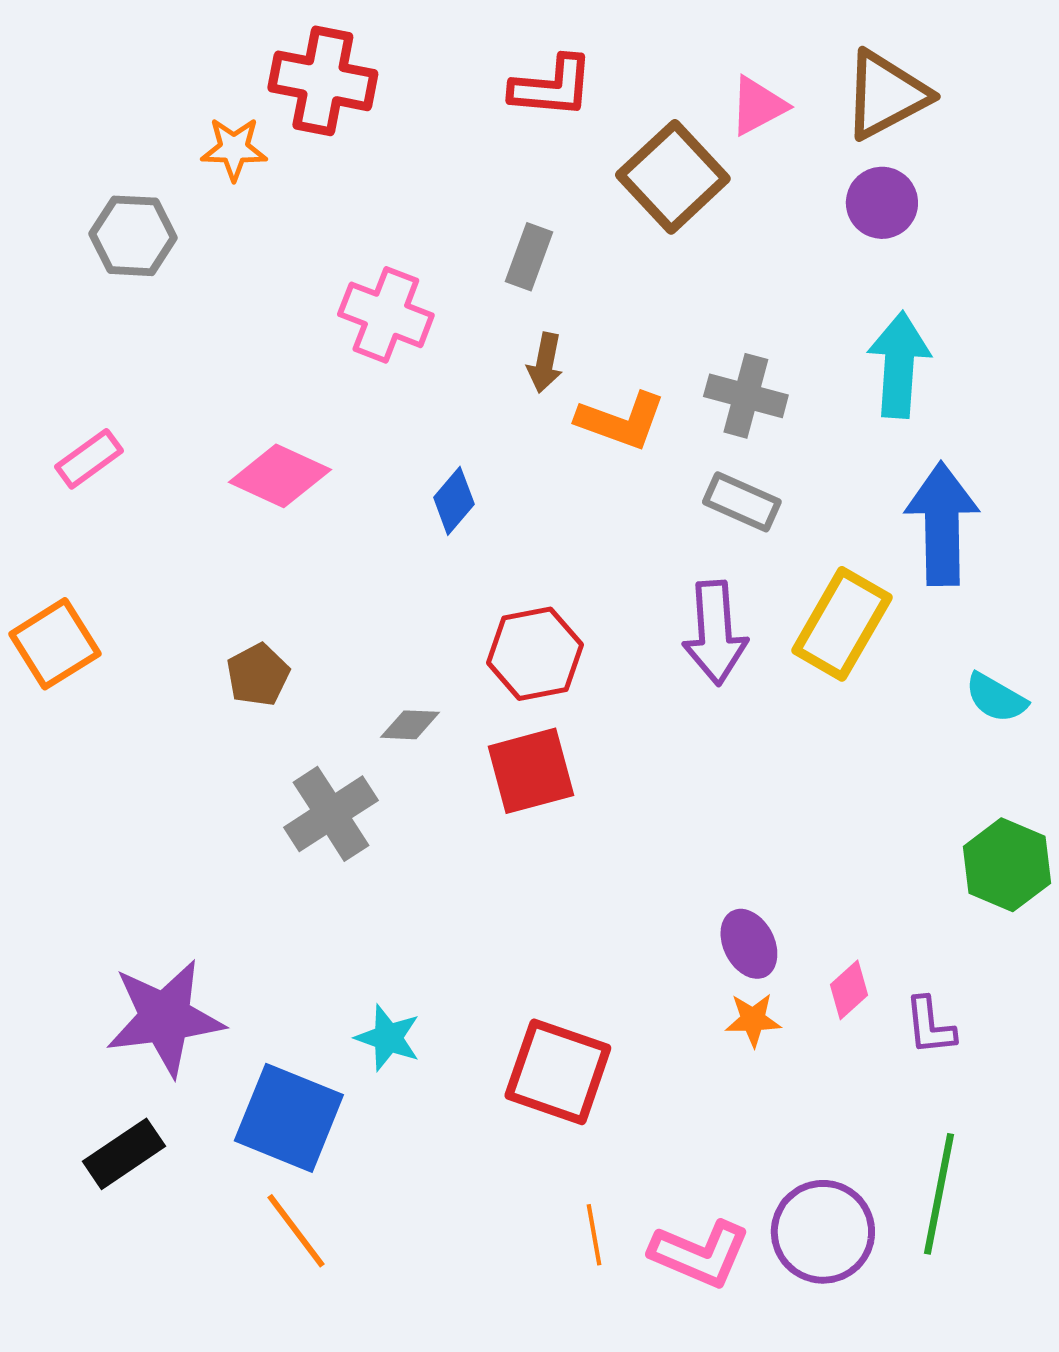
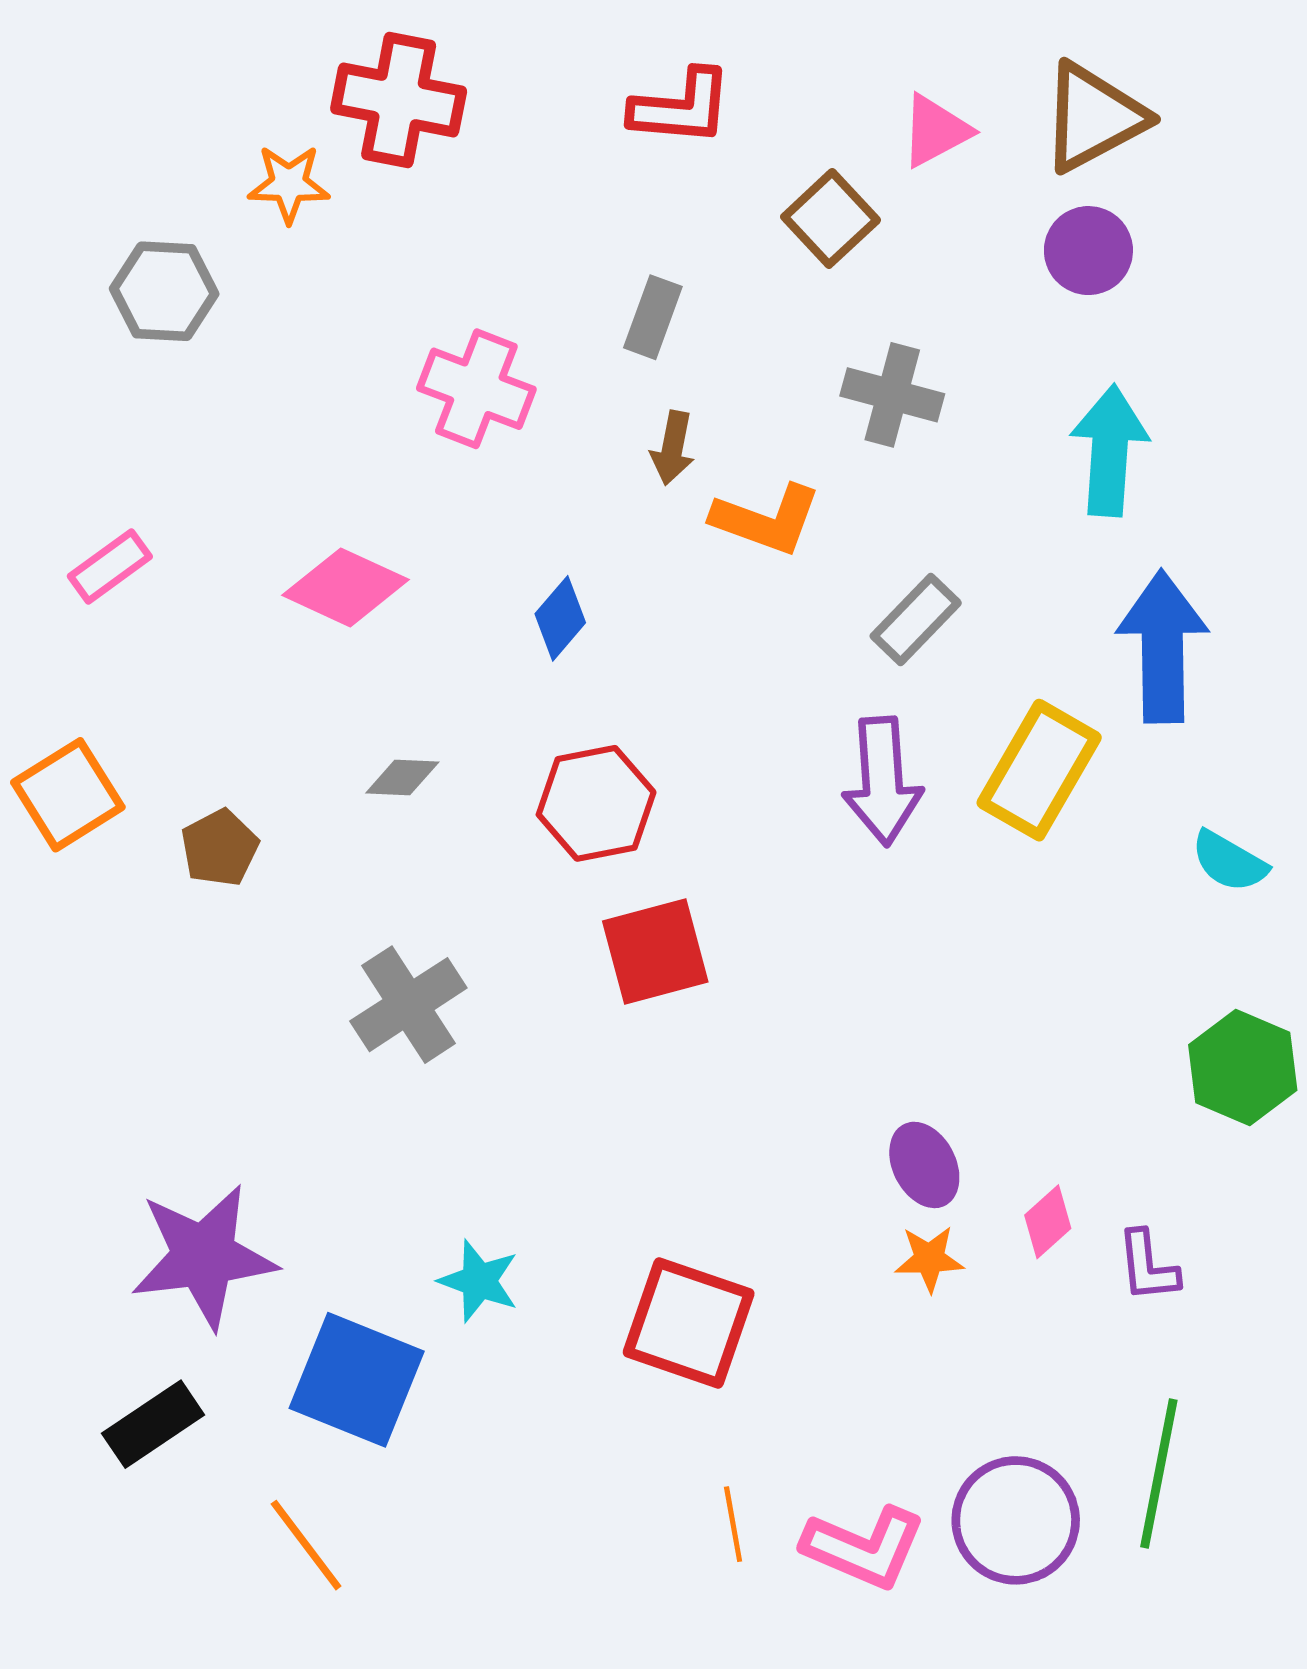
brown square: (673, 177) -> (831, 218), size x0.7
gray cross: (746, 396) -> (892, 395), moved
gray rectangle: (742, 502) -> (916, 620), turned -70
red hexagon: (535, 654) -> (596, 803), moved
brown pentagon: (258, 675) -> (220, 848), moved
gray diamond: (410, 725) -> (402, 777), moved
orange line: (296, 1231) -> (306, 1545), moved

